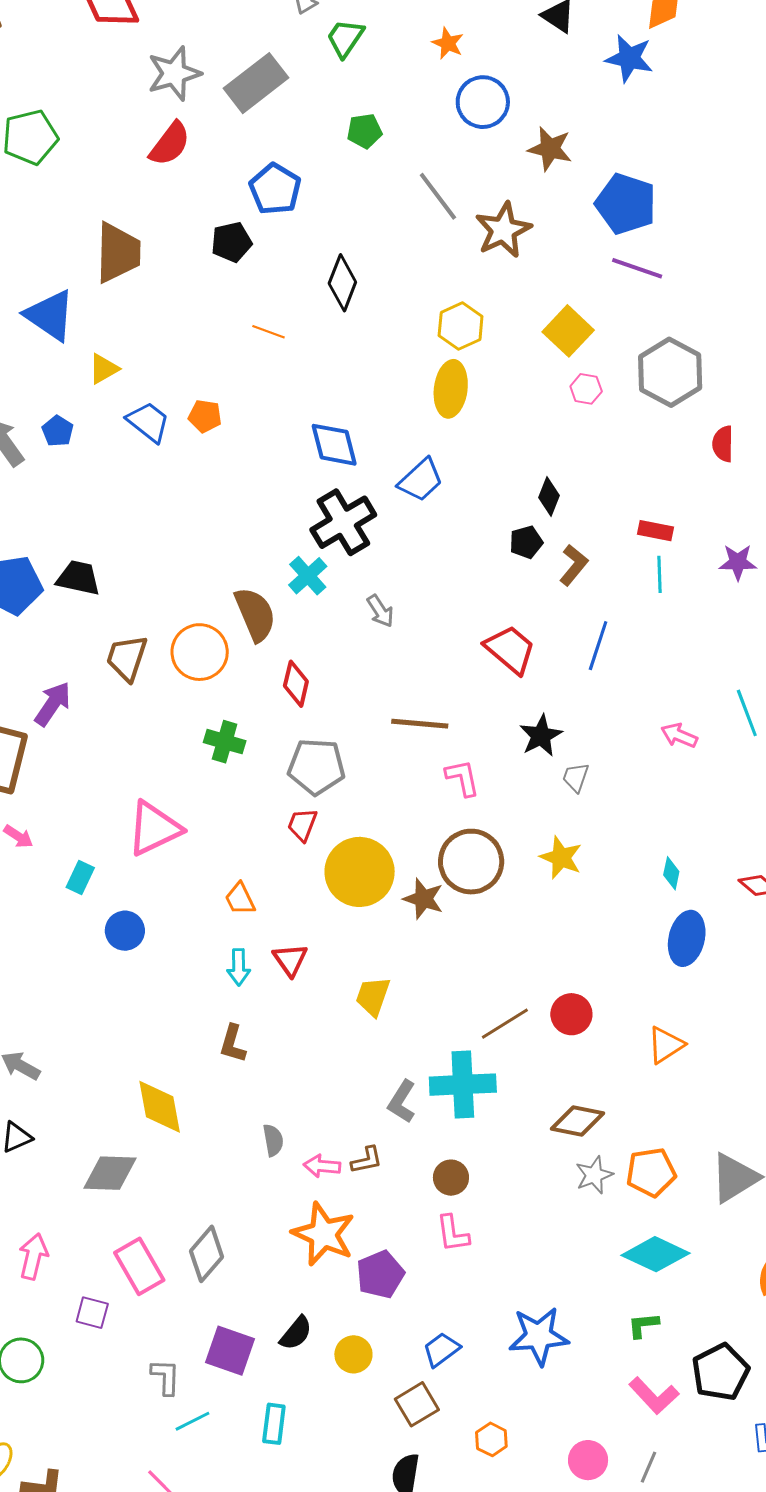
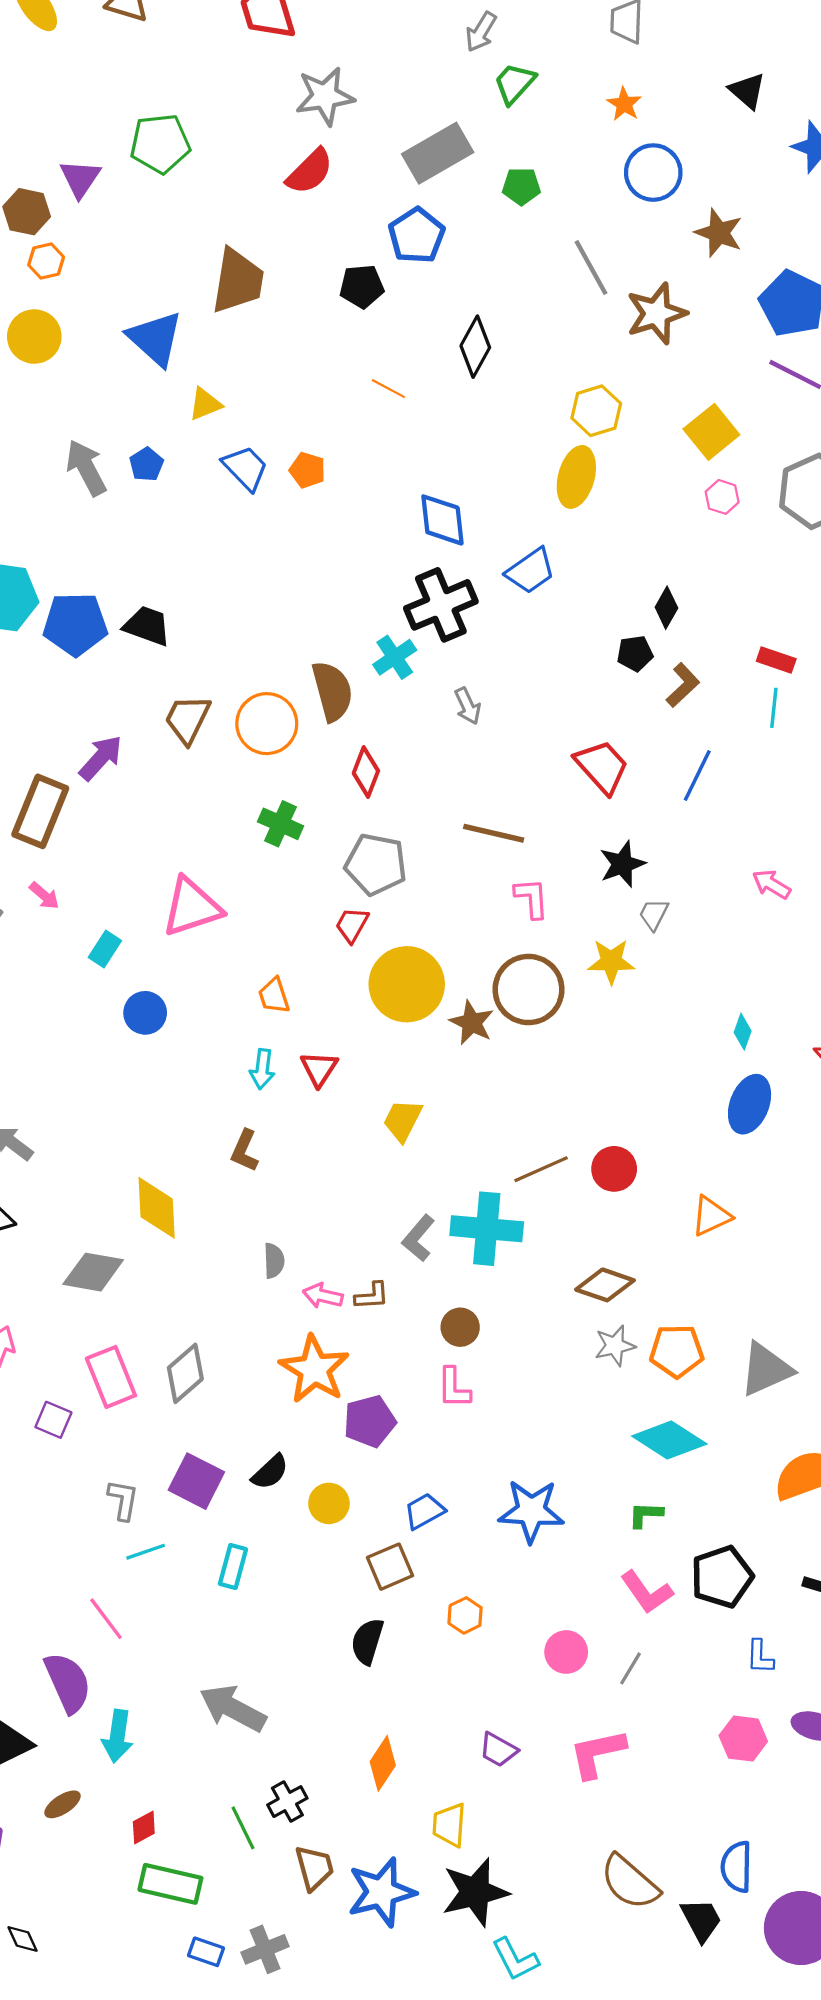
gray rectangle: (256, 83) -> (438, 153), moved
yellow star: (561, 858) -> (611, 961), moved, turned -30

